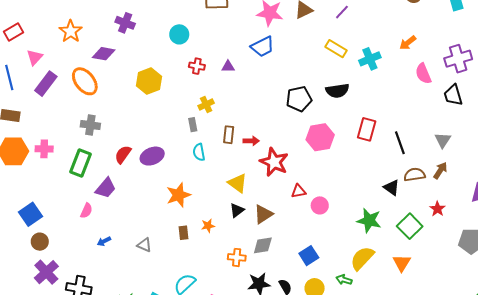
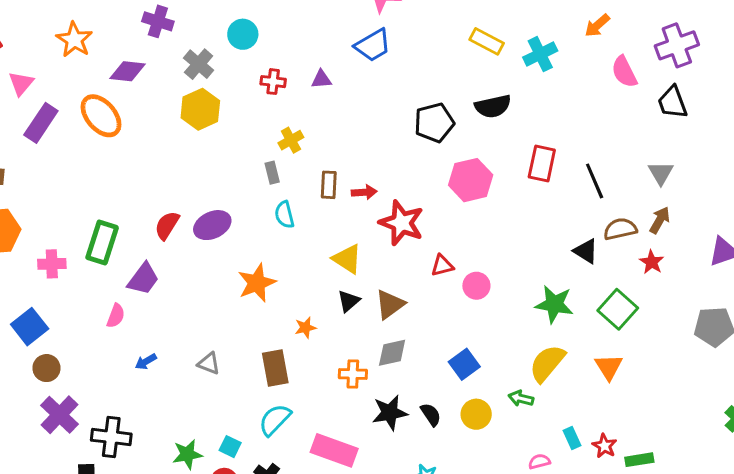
gray cross: (90, 125) -> (199, 64), moved, turned 36
pink cross: (44, 149) -> (52, 264), moved
red star: (437, 209) -> (652, 262), moved
brown rectangle: (184, 233) -> (275, 368), moved, size x1.6

